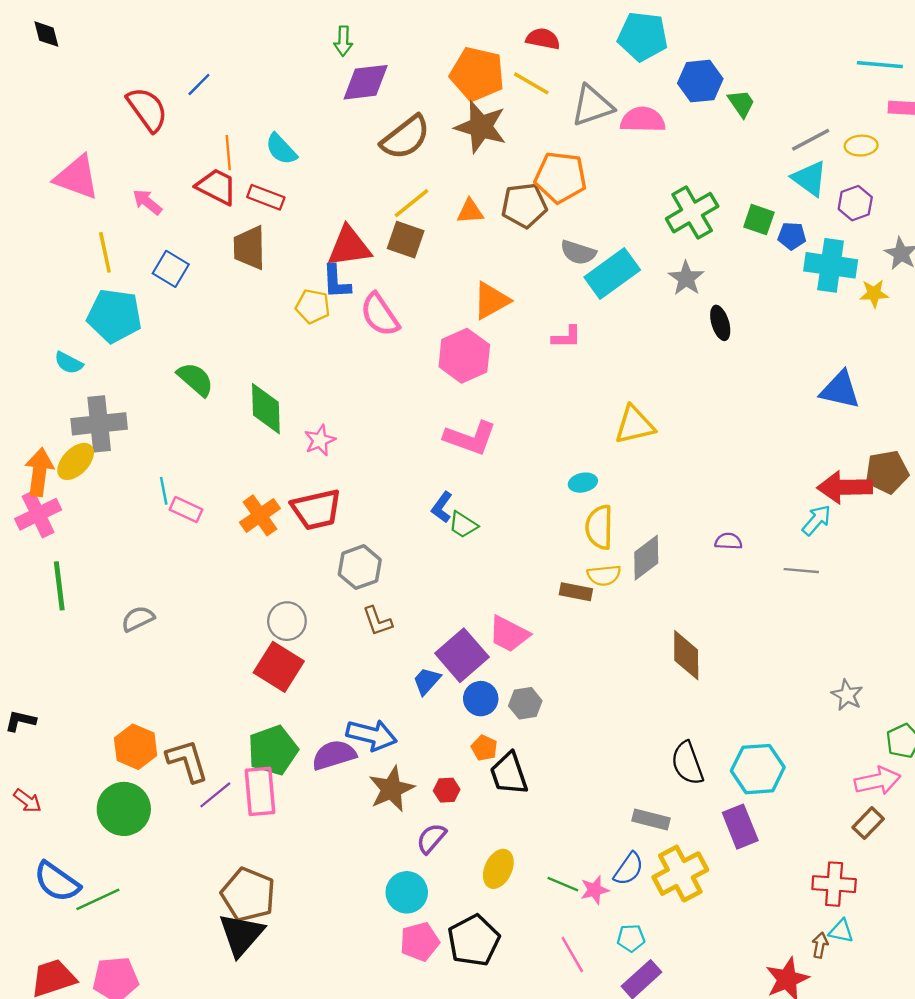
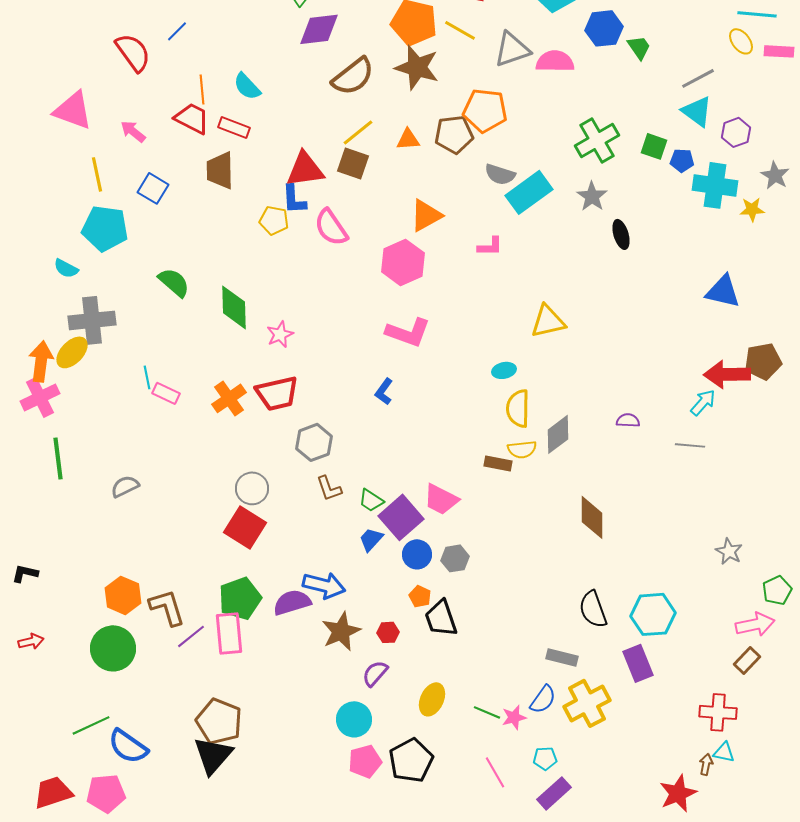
yellow ellipse: (861, 146) -> (741, 41), moved, turned 56
green trapezoid: (463, 525) -> (371, 500), moved
red arrow: (27, 801) -> (31, 641), turned -50
blue semicircle: (57, 882) -> (128, 746), moved

